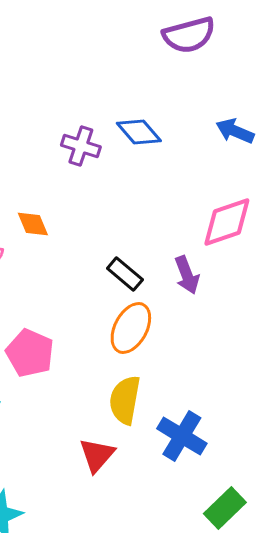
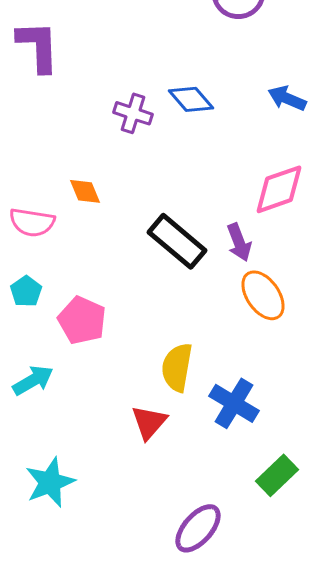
black rectangle: (125, 274) -> (177, 241), size x1.6
orange ellipse: (131, 328) -> (263, 295), moved, turned -63

